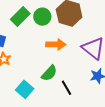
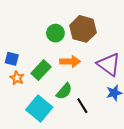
green rectangle: (20, 17) -> (41, 70), moved
cyan square: (25, 89) -> (39, 109), size x1.4

